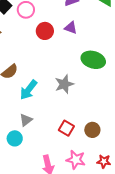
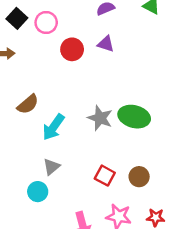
green ellipse: (93, 60) -> (134, 117), moved
gray star: (64, 84) -> (100, 118), turned -30

